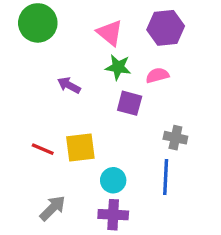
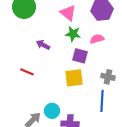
yellow square: (80, 147) -> (74, 78), moved
red line: (43, 149) -> (27, 72), moved
cyan circle: (113, 180) -> (52, 111), moved

